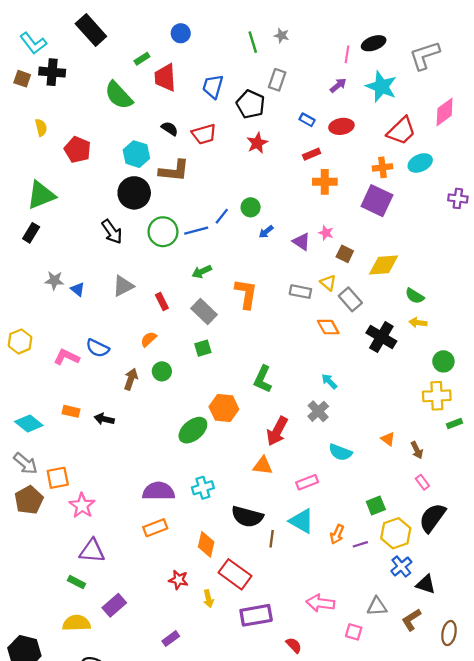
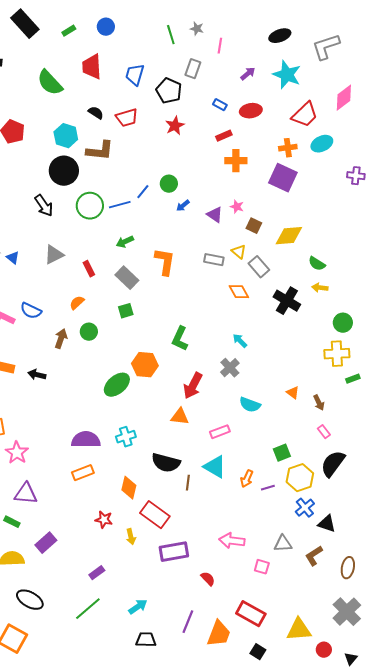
pink line: (347, 54) -> (220, 46), moved
green rectangle: (142, 59) -> (69, 31), moved

